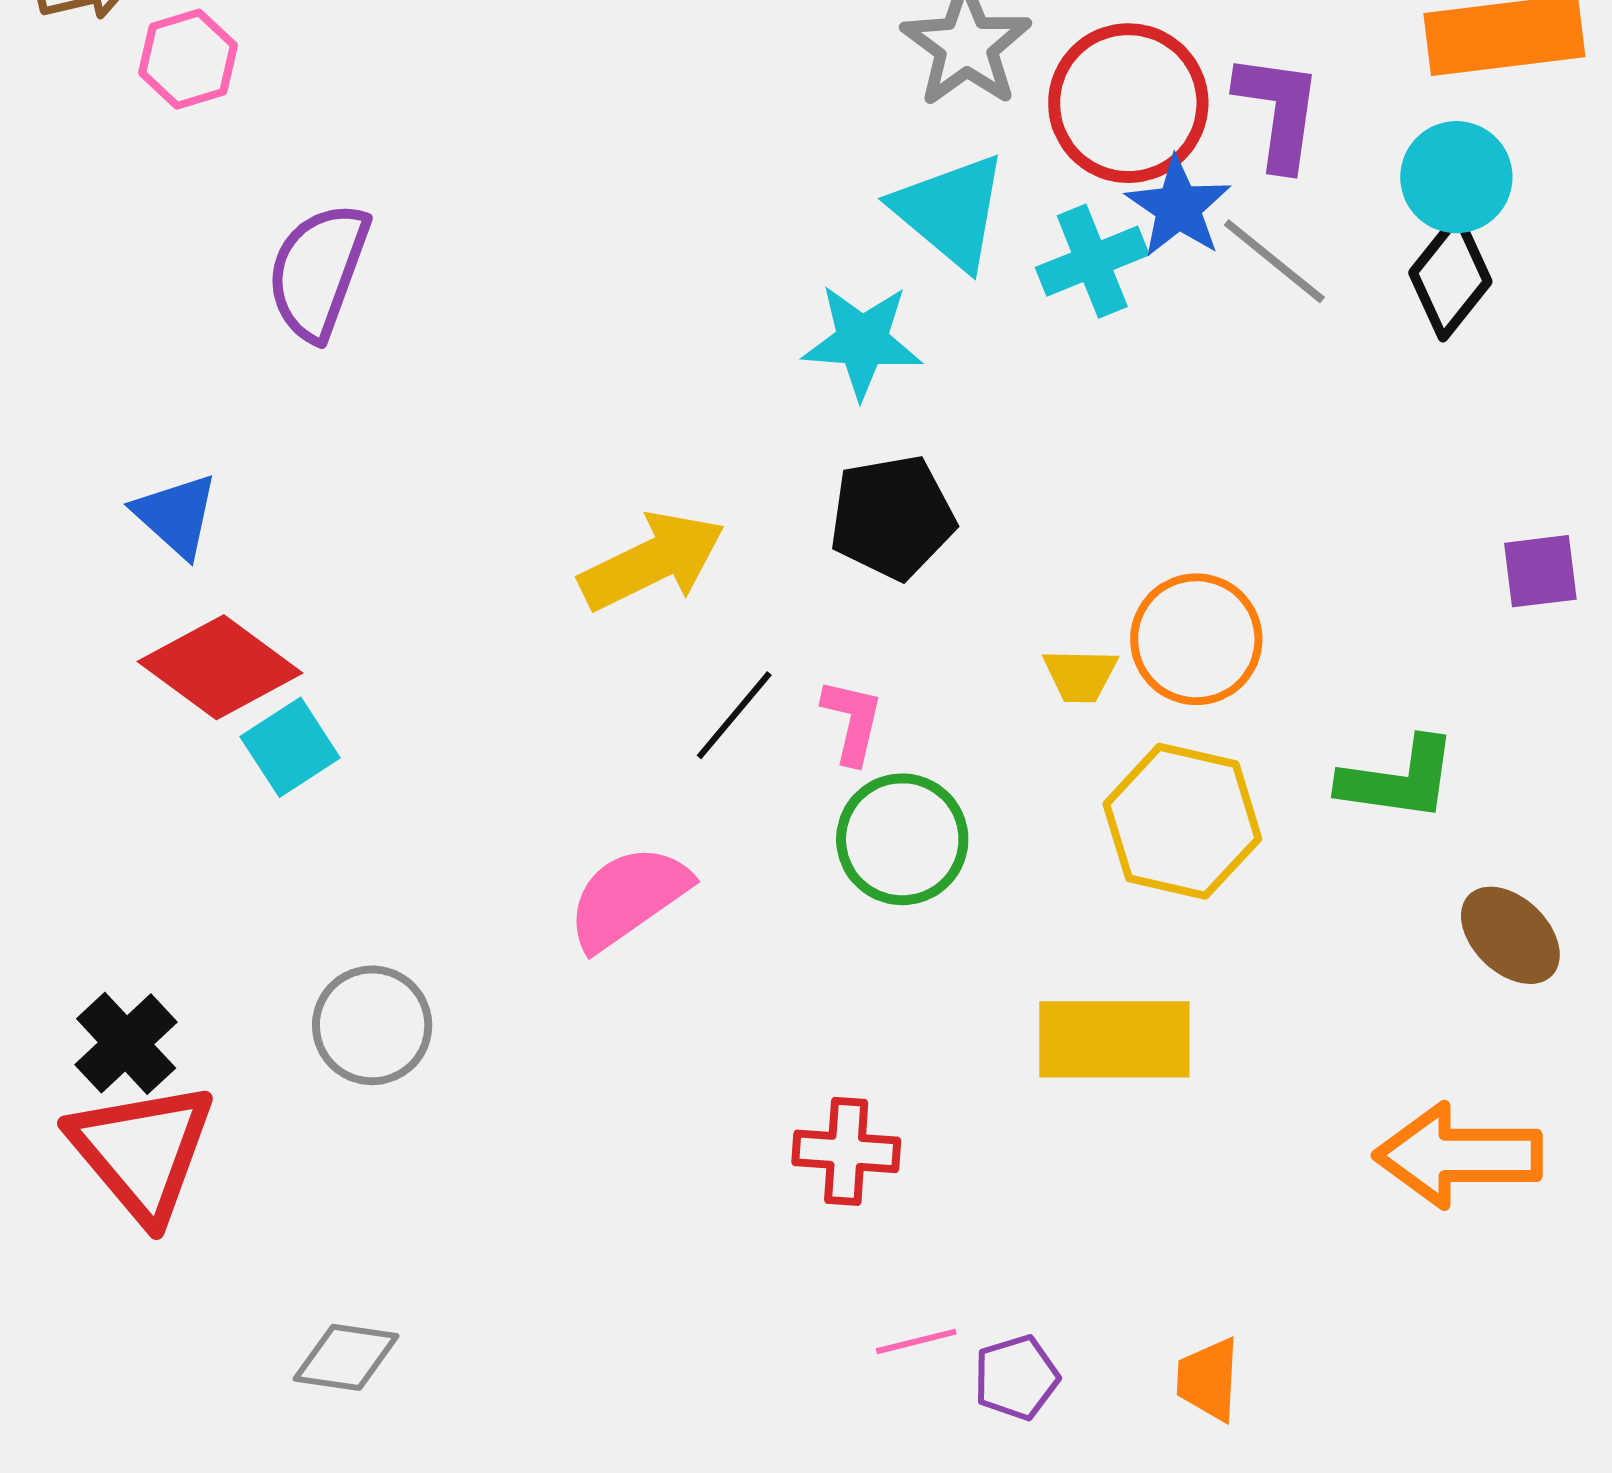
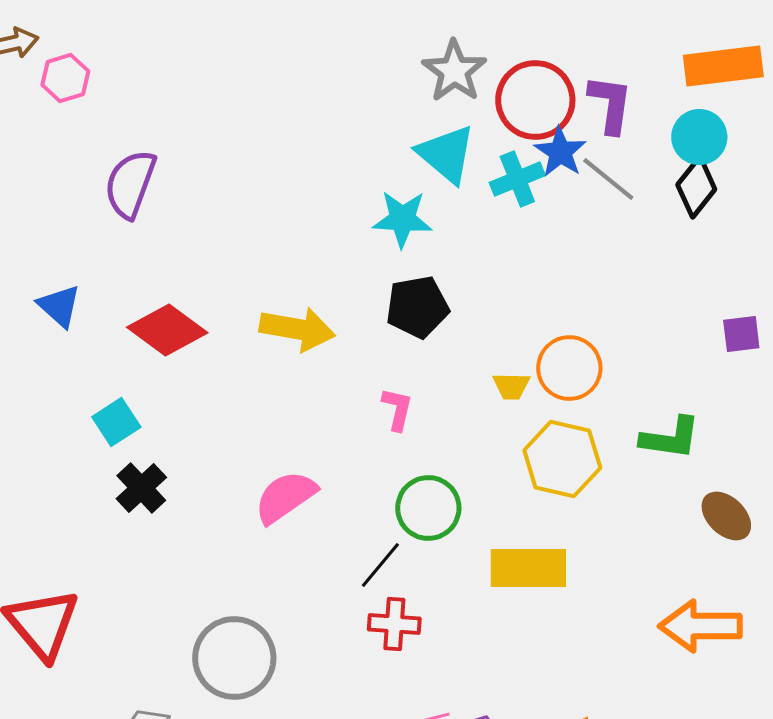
yellow arrow: (652, 561) -> (297, 329), turned 36
red diamond: (220, 667) -> (167, 330), moved
black line: (734, 715) -> (380, 565), moved
green circle: (902, 839) -> (428, 508), moved
gray circle: (372, 1025) -> (234, 658), moved, size x1.4
black cross: (126, 1043) -> (141, 488), moved

